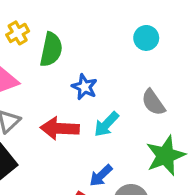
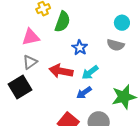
gray semicircle: (153, 102) -> (116, 45), moved, turned -48
blue arrow: (101, 176) -> (84, 93), moved

